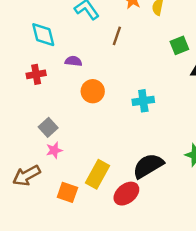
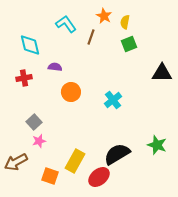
brown line: (117, 36) -> (91, 37), moved
green square: (179, 45) -> (129, 44), moved
cyan cross: (143, 101) -> (113, 100), turned -30

